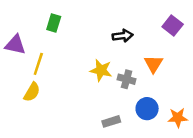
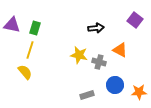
green rectangle: (54, 23) -> (35, 28), moved
purple triangle: (15, 45) -> (12, 25), moved
orange triangle: (153, 64) -> (120, 50), turned -35
yellow semicircle: (32, 92) -> (25, 72), turned -70

